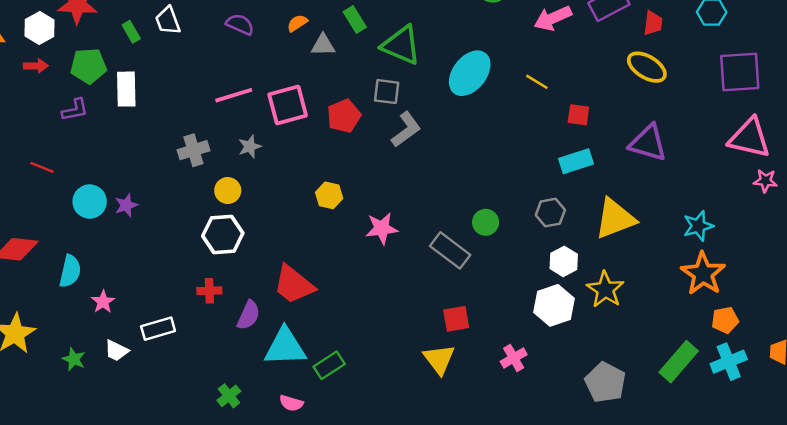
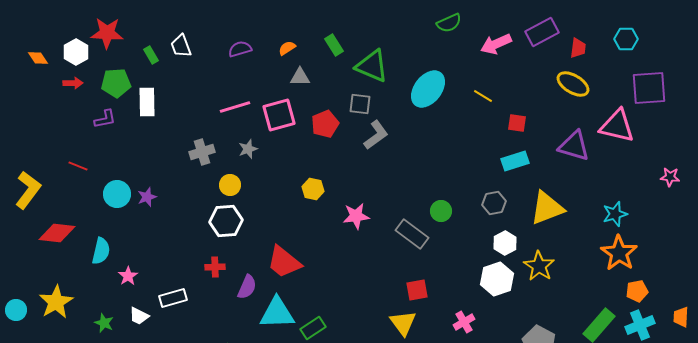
purple semicircle: (240, 24) -> (240, 49), turned -40
gray triangle: (323, 45) -> (300, 77), moved
pink triangle: (750, 138) -> (617, 126), moved

